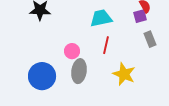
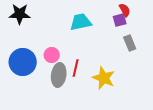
red line: (106, 45) -> (76, 68), moved
blue circle: (42, 76) -> (23, 62), moved

